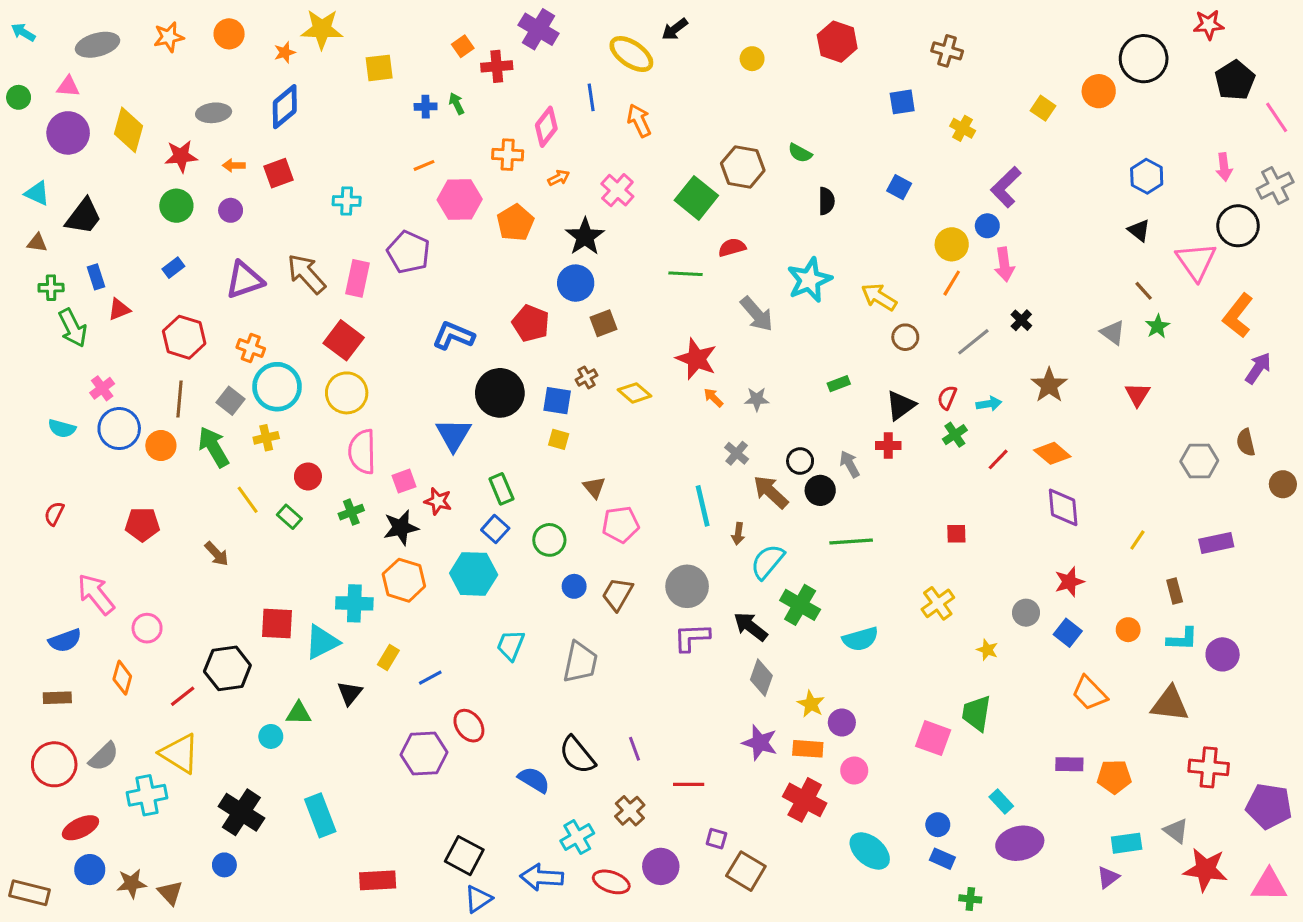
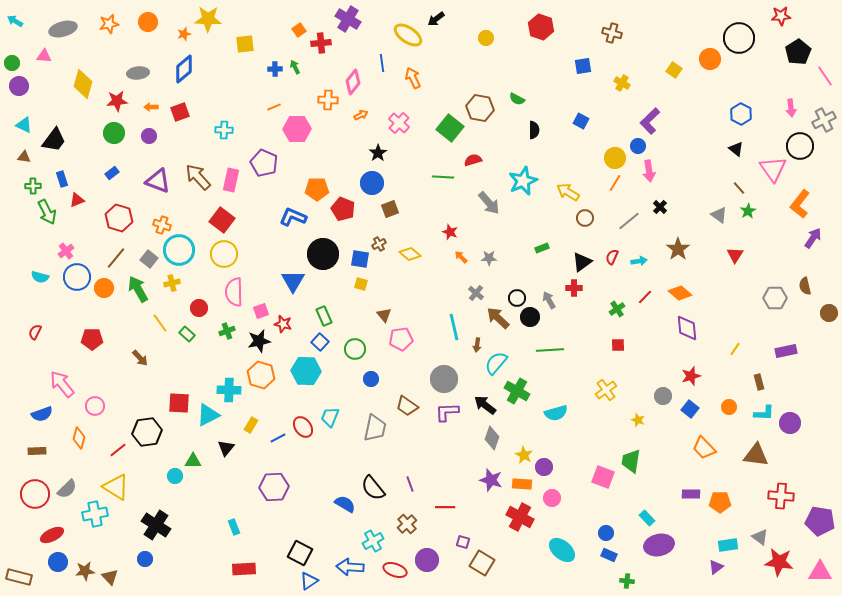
purple circle: (68, 133) -> (19, 86), moved, size x0.7
orange pentagon: (515, 223) -> (317, 189), moved, turned 30
black star: (585, 237) -> (378, 153), size x0.7
purple triangle: (245, 280) -> (158, 181), turned 40
red star: (696, 359) -> (450, 232), size x0.6
brown line: (180, 399) -> (116, 258), turned 35
green cross: (955, 435) -> (617, 309), moved
brown trapezoid: (617, 594) -> (407, 406), moved, turned -85
red ellipse: (469, 726) -> (303, 427), moved
cyan rectangle: (320, 815) -> (234, 527), moved, size x0.6

